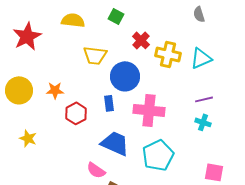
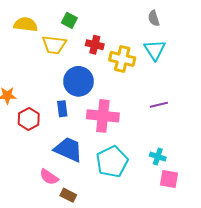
red cross: (141, 40) -> (95, 45), turned -30
yellow trapezoid: (95, 55) -> (54, 45), moved
cyan triangle: (201, 58) -> (155, 50), moved, turned -40
cyan cross: (203, 122) -> (158, 157), moved

